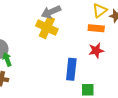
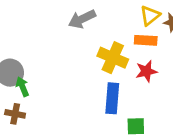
yellow cross: (47, 27) -> (113, 58), moved

